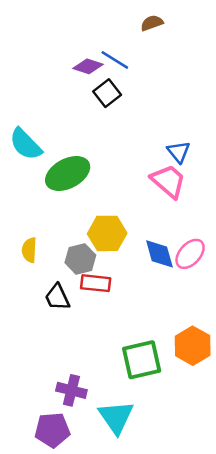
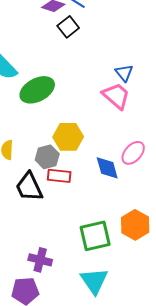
blue diamond: (159, 254) -> (107, 168), moved
black trapezoid: (57, 297) -> (29, 187), size x1.4
cyan triangle: (116, 417) -> (94, 281), moved

